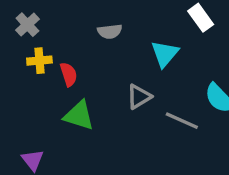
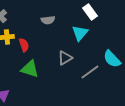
white rectangle: (201, 18) -> (90, 12), moved
gray line: (182, 121) -> (90, 72), turned -60

